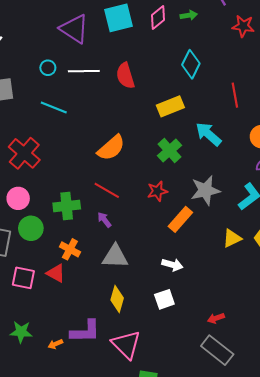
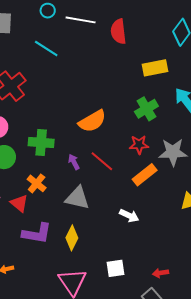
orange semicircle: (111, 148) -> (92, 121), moved
red line: (107, 190) -> (102, 161), moved
red star: (157, 191) -> (139, 145), moved
white square: (164, 299) -> (116, 268), moved
purple L-shape: (85, 331) -> (37, 233), moved

